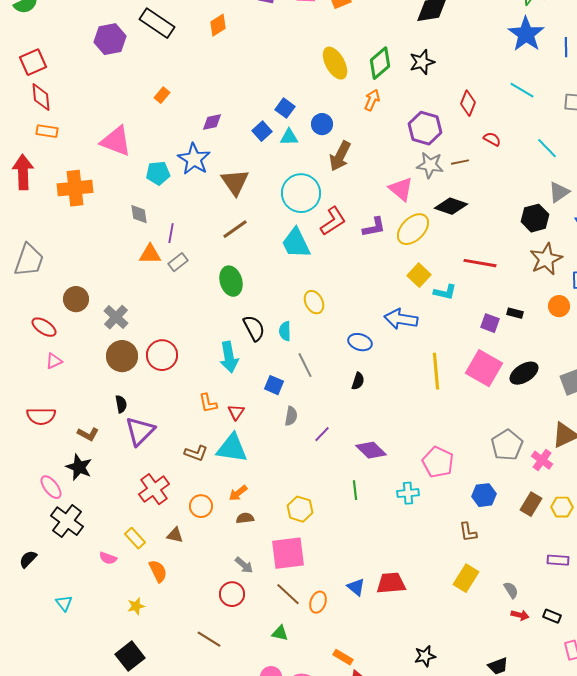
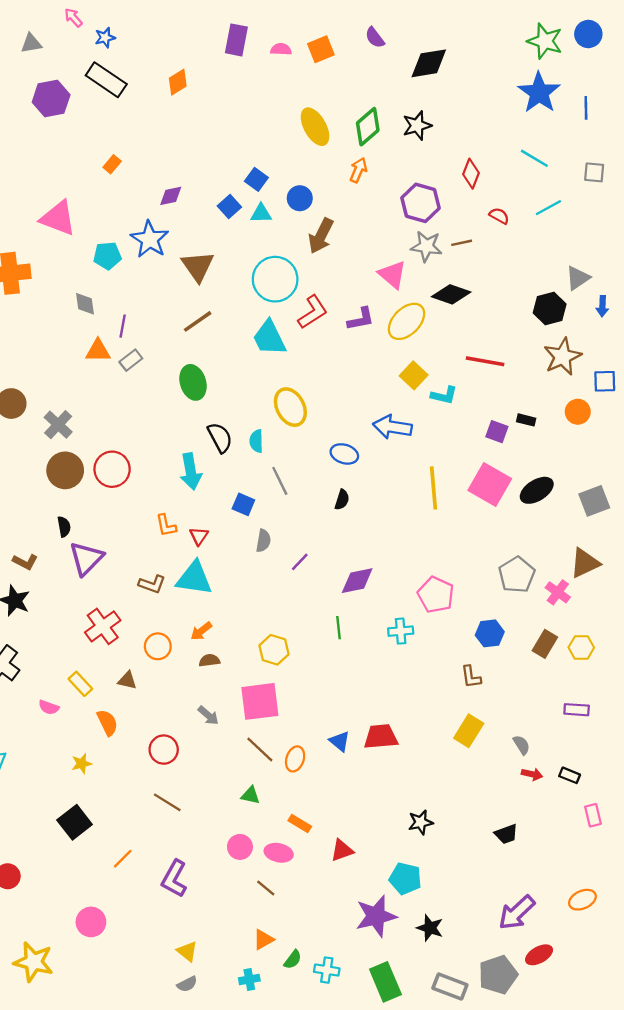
cyan line: (547, 148) -> (548, 208), moved, turned -75
yellow ellipse: (314, 302) -> (290, 407), size x1.4
purple diamond: (371, 450) -> (357, 581), turned -56
red circle: (232, 594) -> (164, 750), moved
orange rectangle: (343, 657) -> (300, 823), moved

